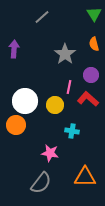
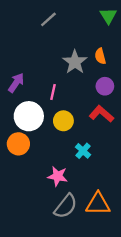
orange semicircle: (94, 44) -> (100, 56), moved
purple arrow: (14, 49) -> (16, 83), moved, turned 30
pink line: (69, 87) -> (53, 92), moved
cyan cross: (72, 131) -> (83, 151), turned 32
gray semicircle: (41, 183) -> (66, 206), moved

